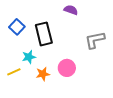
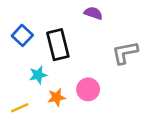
yellow line: (14, 72) -> (20, 108), moved

